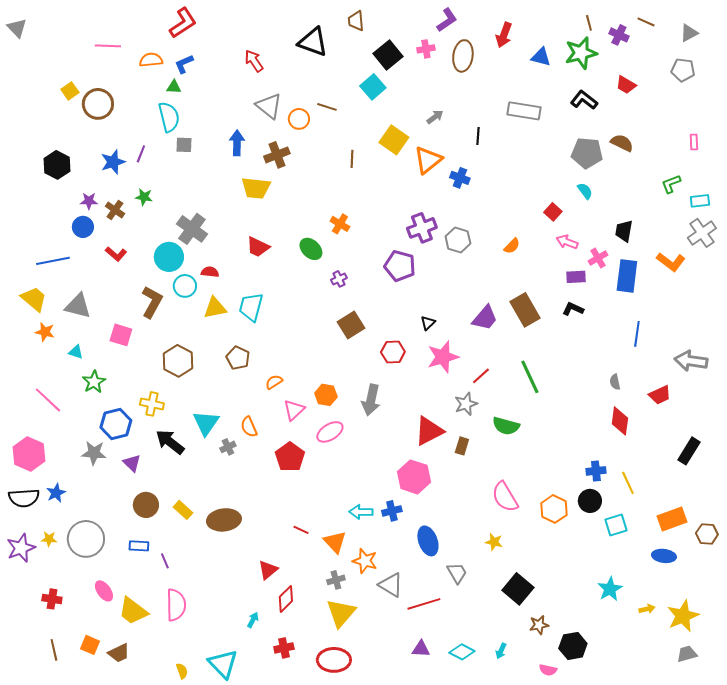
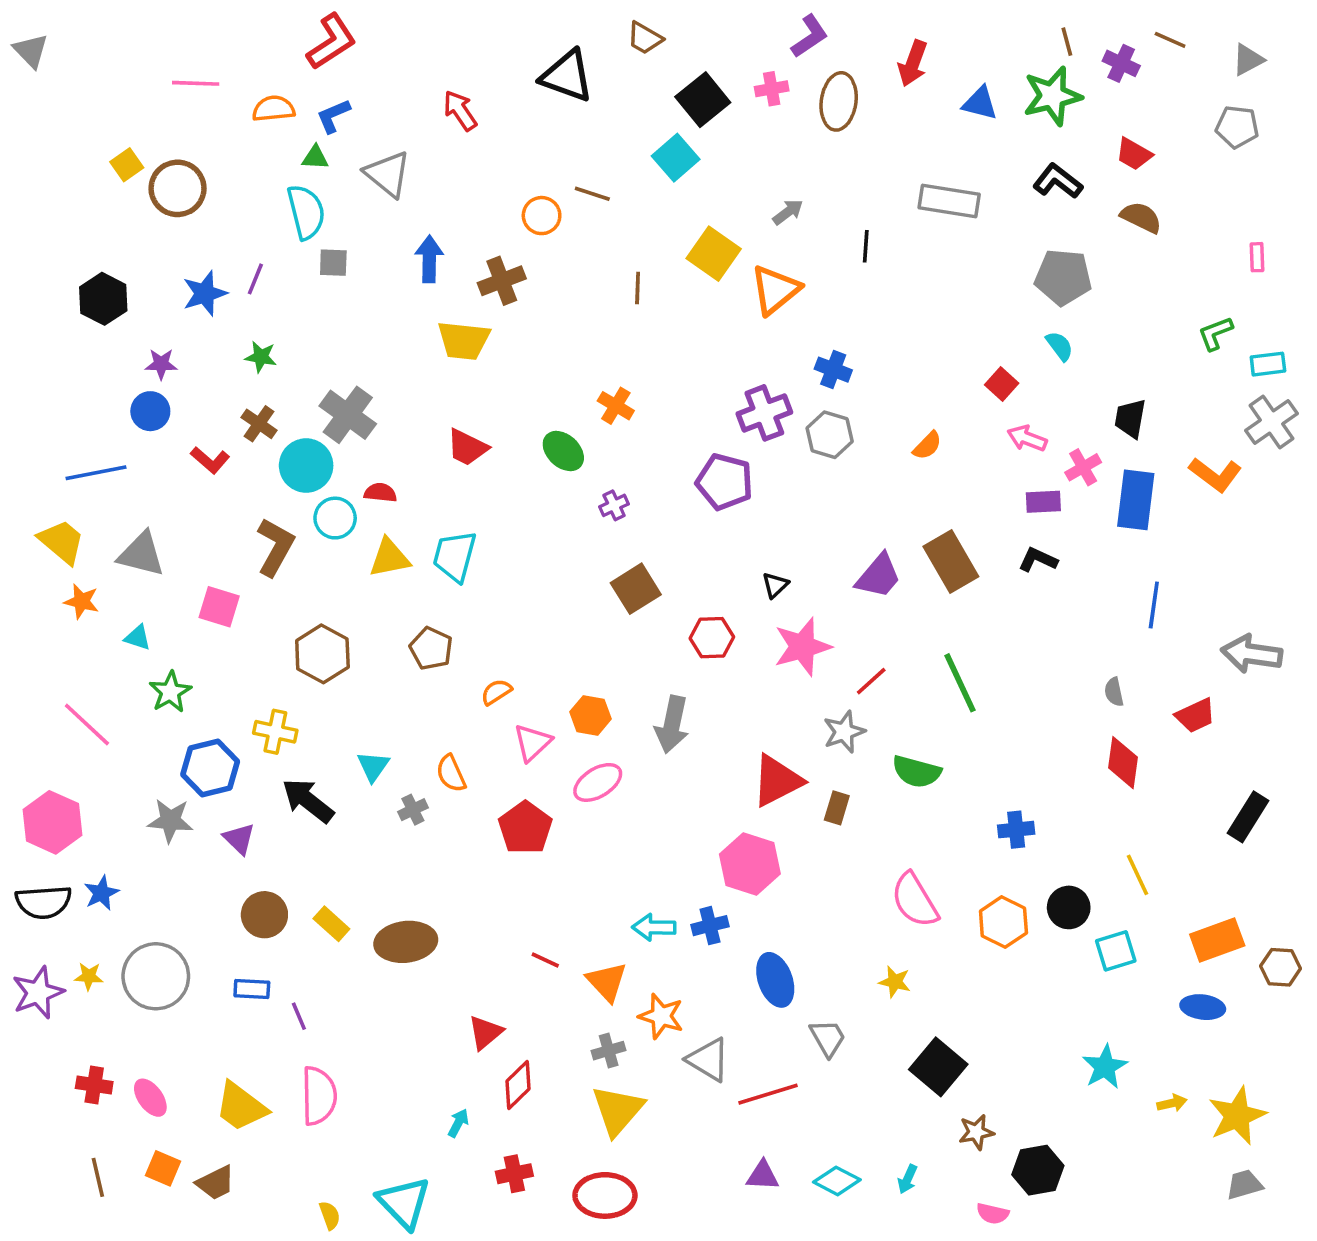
brown trapezoid: (356, 21) -> (645, 38), turned -55
gray triangle: (269, 106) -> (388, 174), moved
brown semicircle: (622, 143) -> (1141, 217), moved
blue cross: (460, 178) -> (833, 370), moved
brown cross: (115, 210) -> (259, 424), moved
cyan triangle: (206, 423) -> (373, 766), size x0.7
blue cross: (596, 471) -> (1016, 830), moved
pink ellipse: (104, 591) -> (150, 1098), moved

